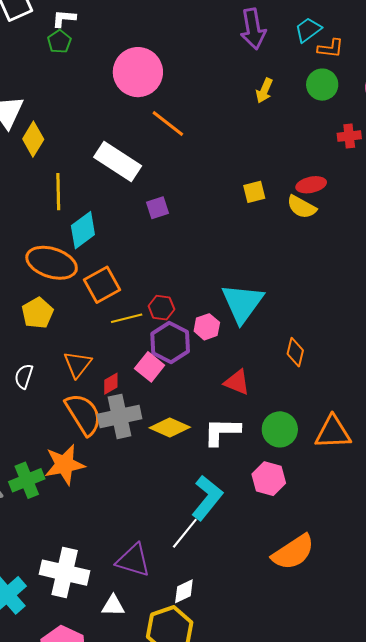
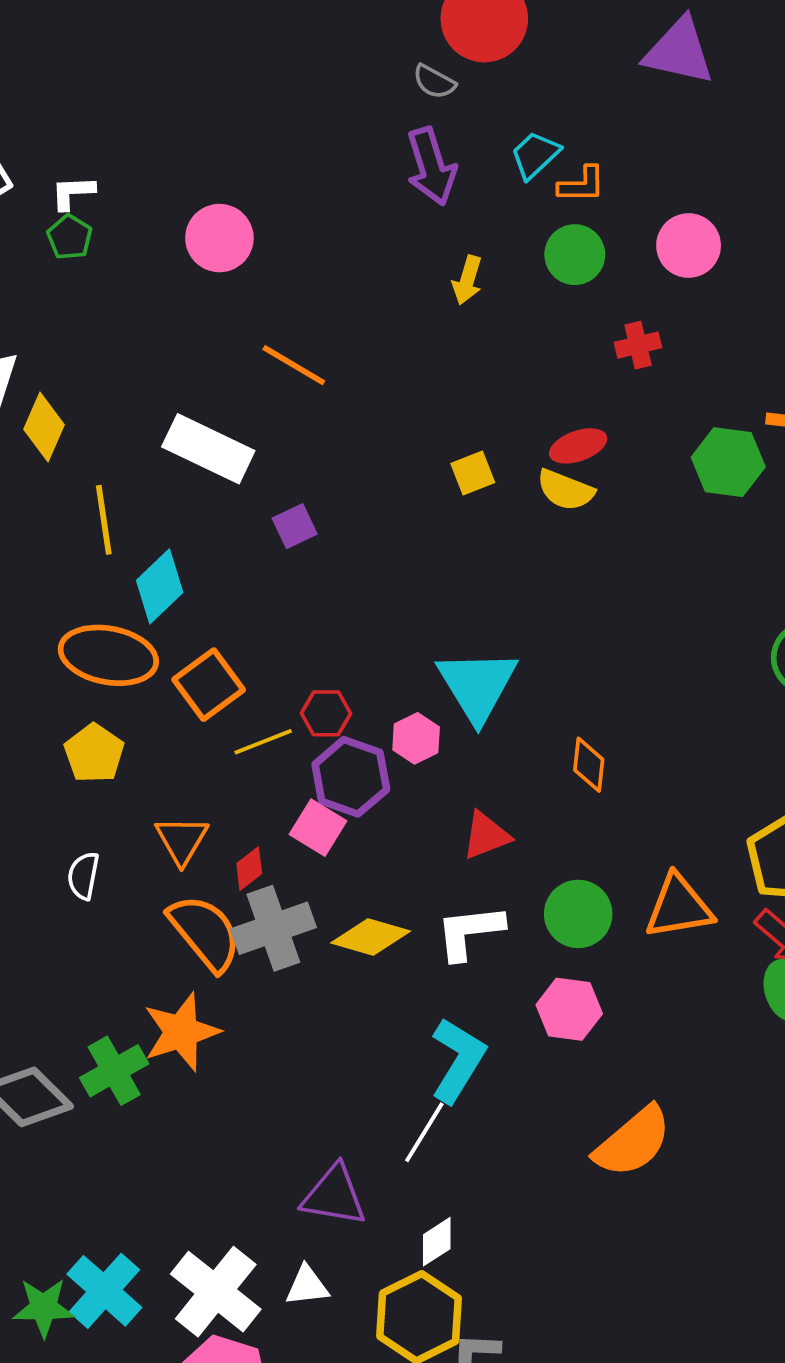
pink circle: (138, 72) -> (219, 238), moved, size x0.7
red triangle: (237, 382) -> (486, 835), turned -36
white cross: (65, 573) -> (216, 1292), moved, turned 33

